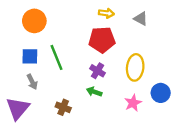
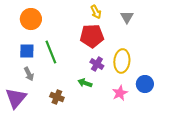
yellow arrow: (106, 13) -> (96, 12), turned 56
gray triangle: (141, 19) -> (127, 17), turned 32
purple cross: (97, 71) -> (97, 64), moved

